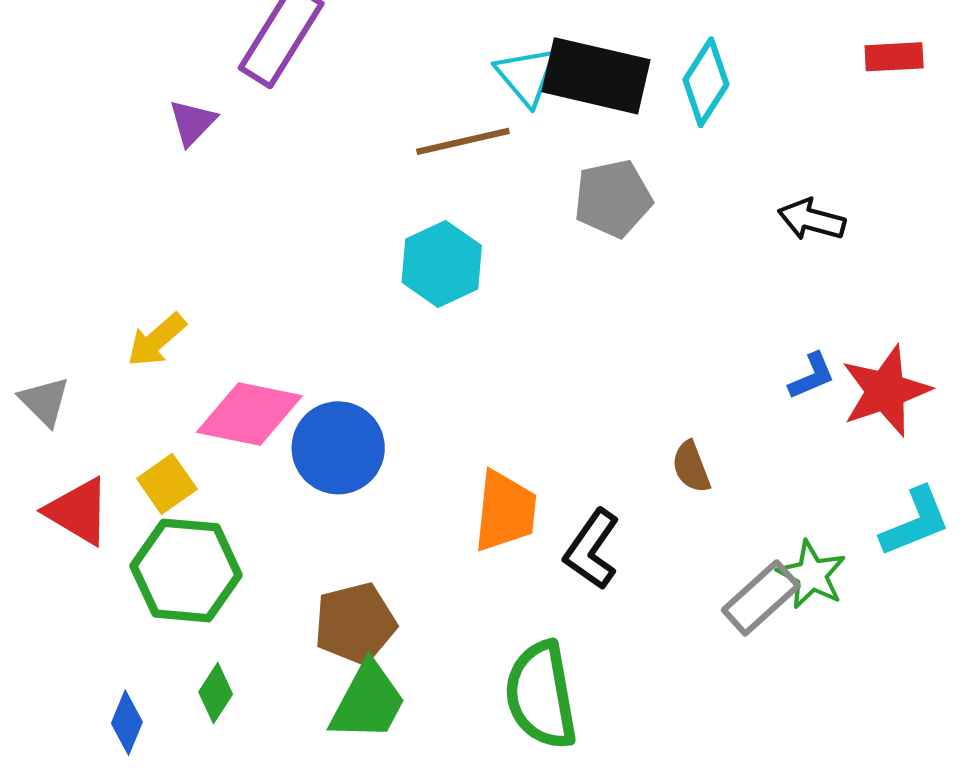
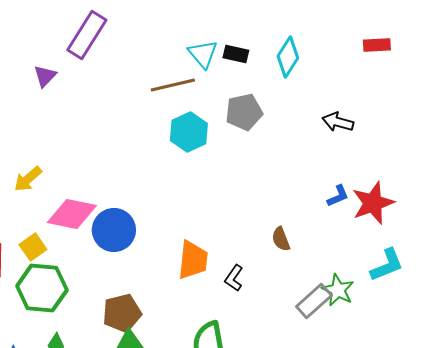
black rectangle: (596, 76) -> (236, 54), size x0.5
cyan hexagon: (442, 264) -> (189, 132), moved
black L-shape: (592, 549) -> (234, 278), size x0.7

